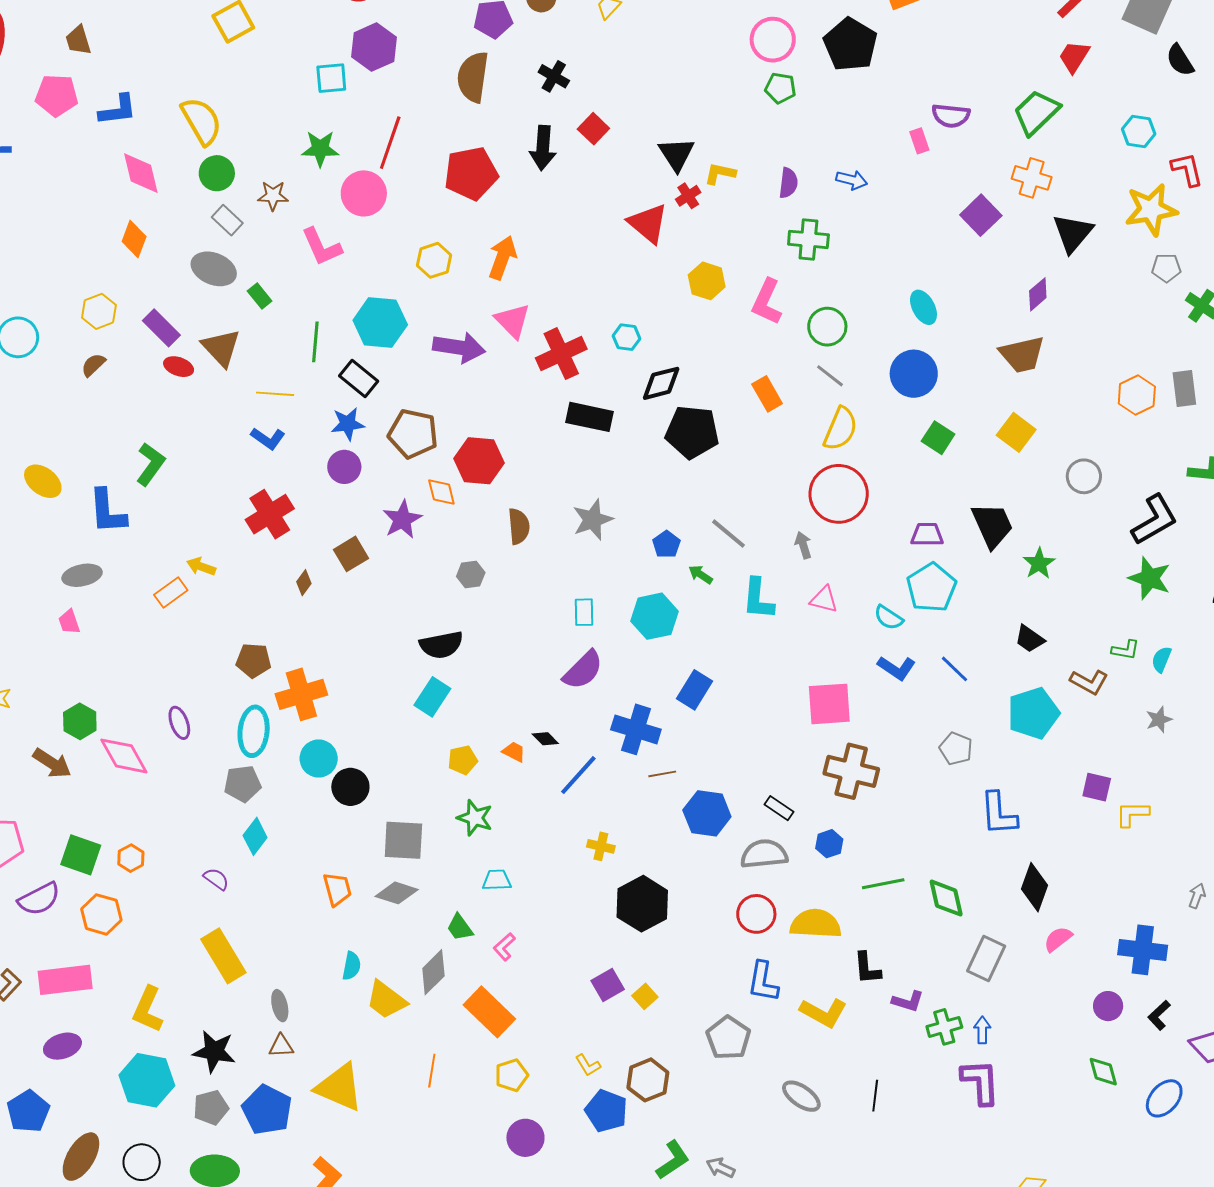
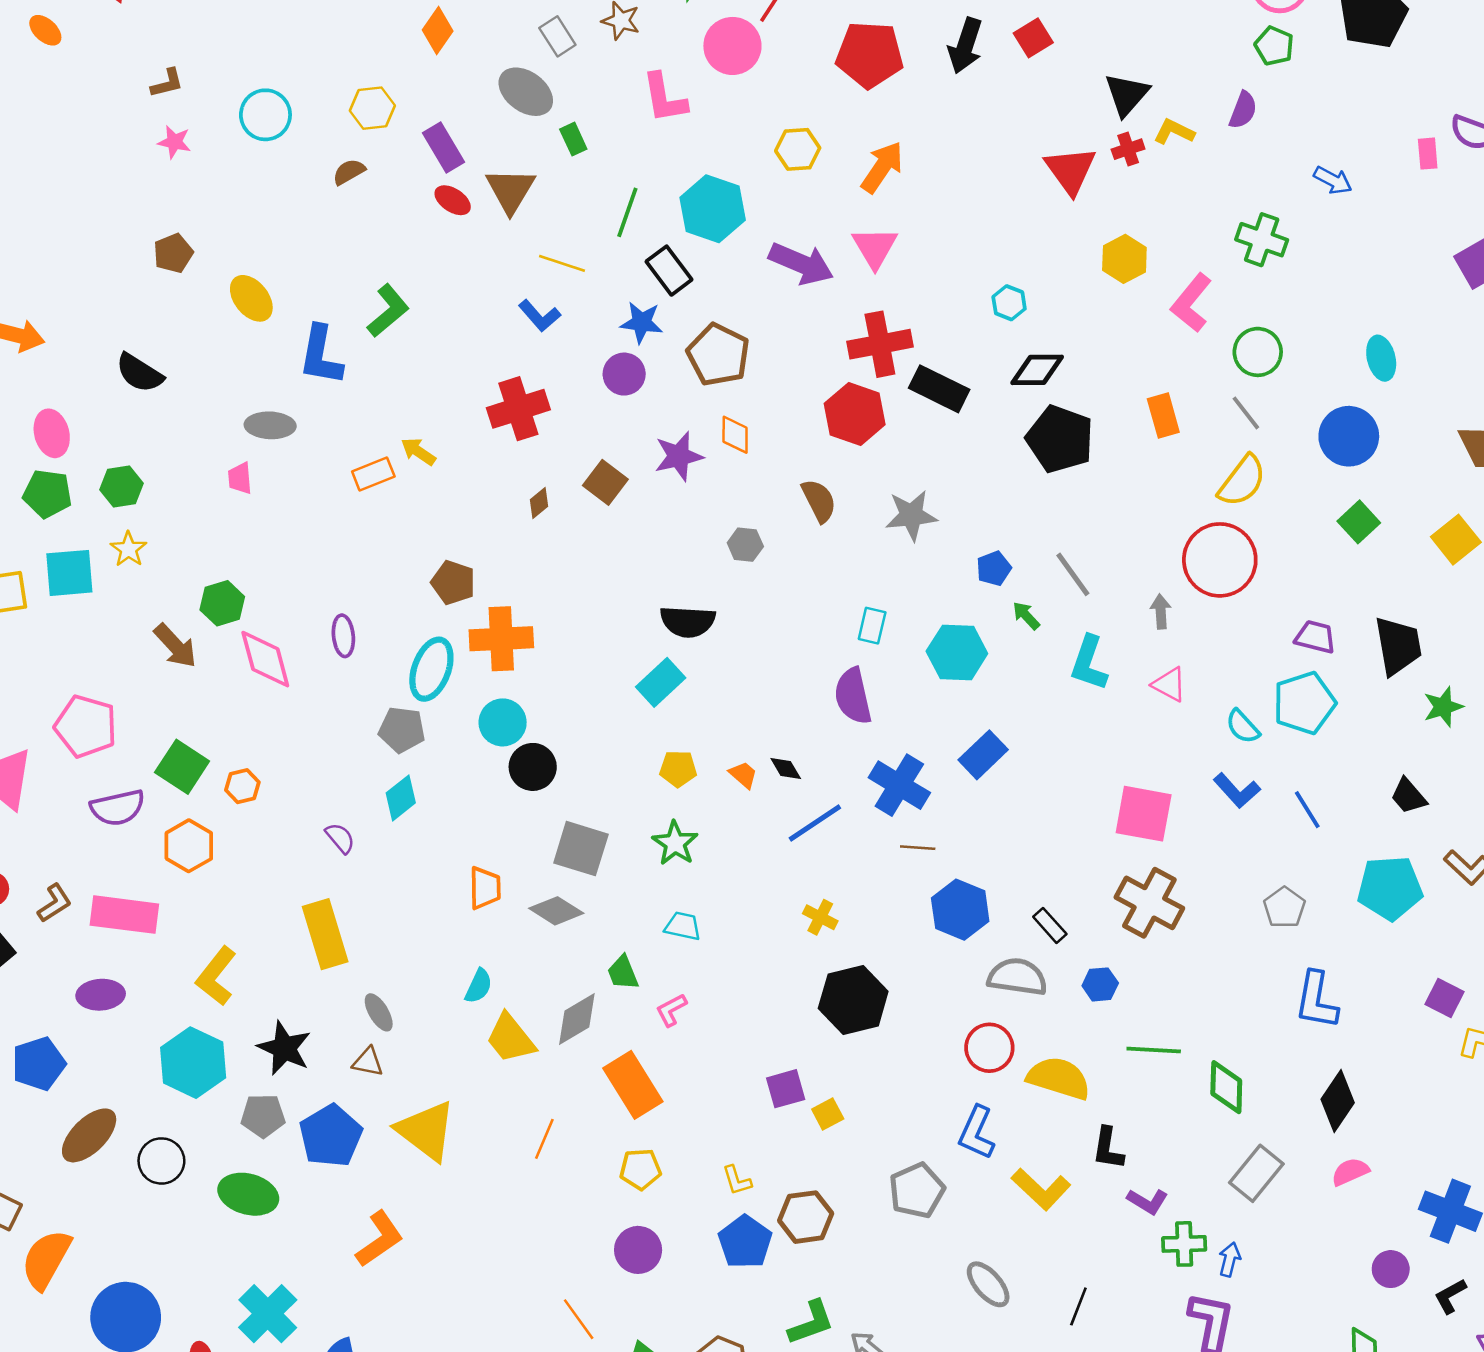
purple semicircle: (788, 183) -> (1243, 110), moved
red cross: (561, 354) -> (880, 344), moved
red hexagon: (479, 461) -> (855, 414), moved
brown semicircle: (519, 526) -> (819, 501), turned -36
brown square: (351, 554) -> (605, 482), turned -36
purple semicircle: (583, 670) -> (853, 696), turned 108
gray ellipse: (280, 1006) -> (379, 1012), turned -32

